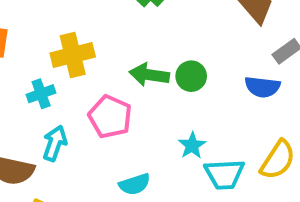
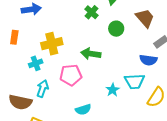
green circle: (191, 76) -> (116, 29), moved
pink pentagon: (110, 117) -> (71, 75), turned -30
cyan trapezoid: (224, 174) -> (135, 81), moved

